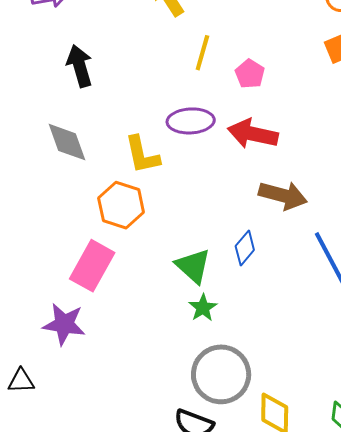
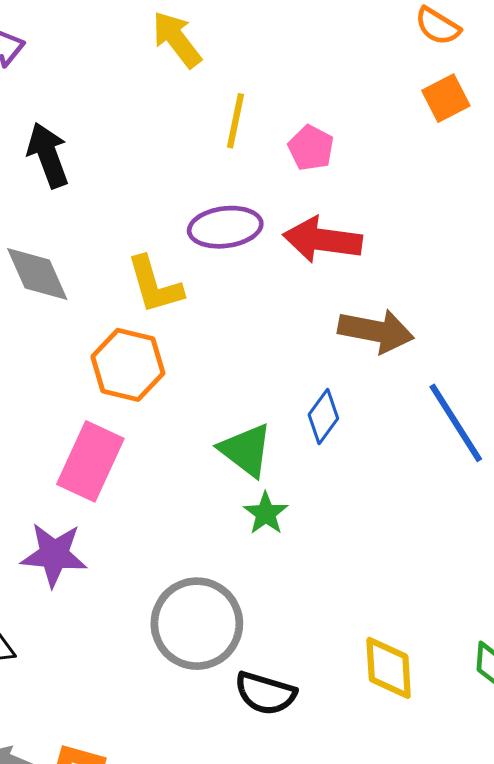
gray circle: (221, 374) -> (197, 624), moved

